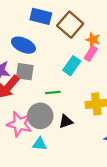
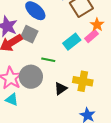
black triangle: (66, 122) -> (61, 89), moved, turned -32
cyan triangle: (40, 144) -> (12, 99), moved

